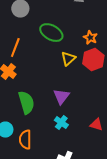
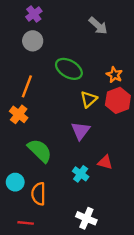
purple triangle: (61, 97) -> (81, 131), moved
green semicircle: (26, 103) -> (40, 151), turned -30
red triangle: (96, 125) -> (105, 162), moved

